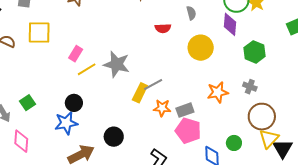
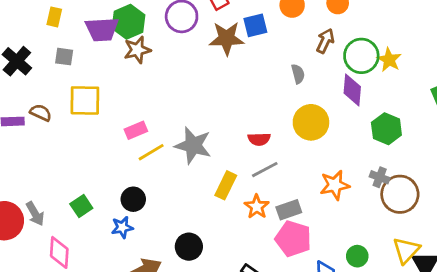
red semicircle: (163, 28) -> (259, 139), moved
pink rectangle: (76, 54) -> (136, 130), turned 35
gray line: (153, 84) -> (265, 170), moved
green square: (28, 103) -> (81, 206), moved
orange star: (162, 108) -> (257, 207), turned 30
brown circle: (262, 117) -> (400, 194), moved
blue star: (66, 123) -> (122, 227), size x0.7

